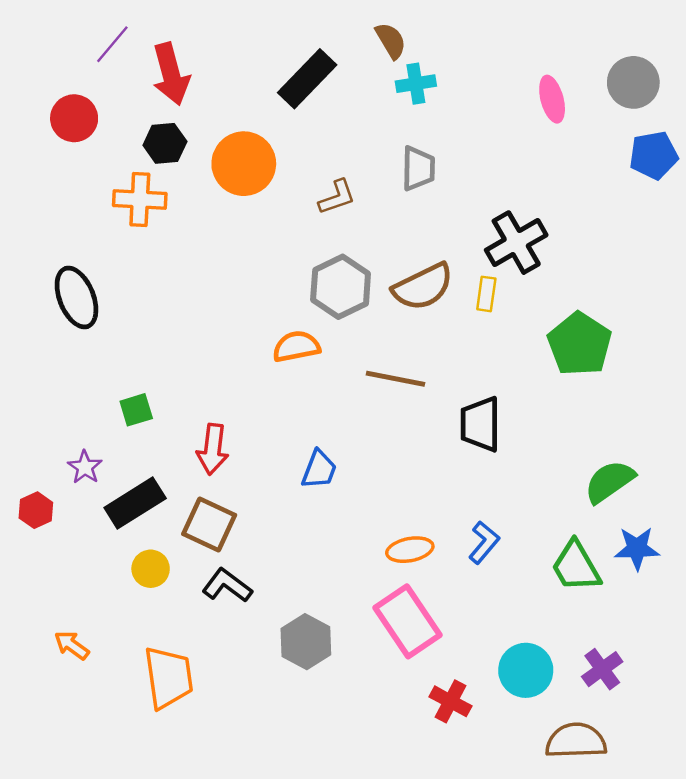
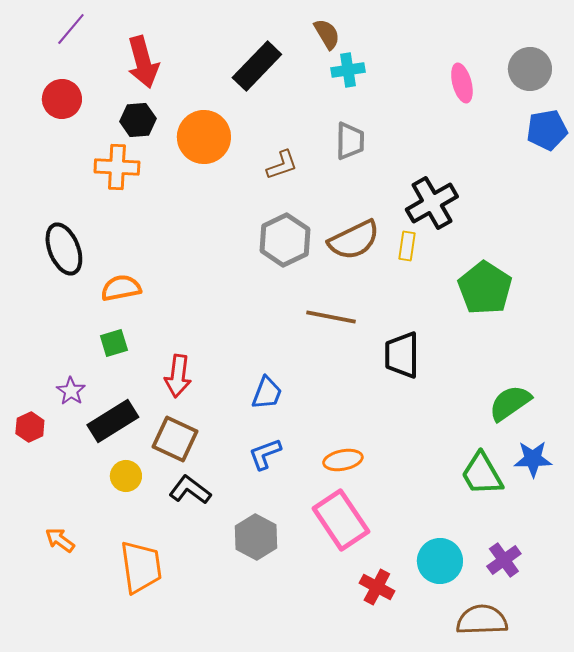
purple line: (112, 44) -> (71, 29), moved
orange semicircle: (296, 346) -> (121, 288), moved
blue L-shape: (484, 542) -> (265, 454), moved, turned -150

